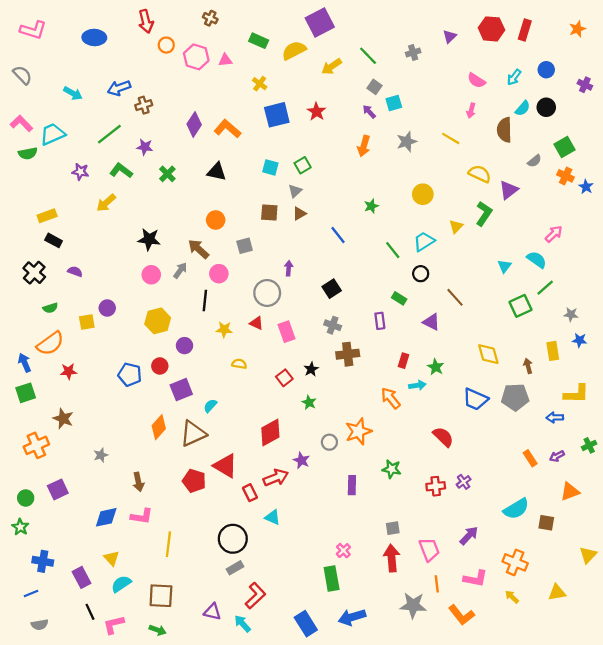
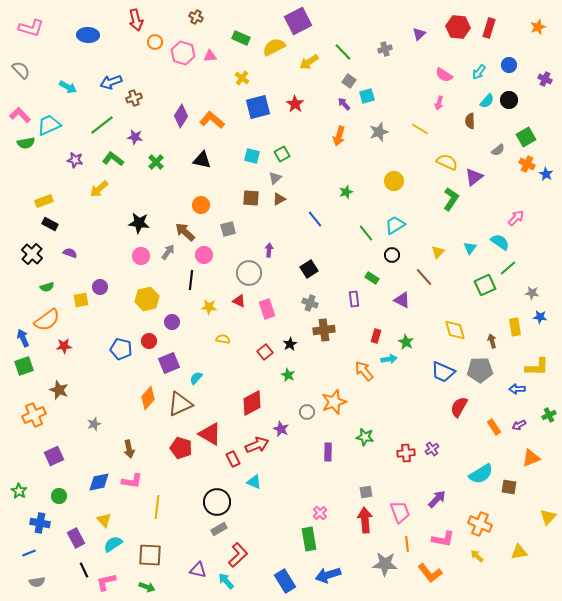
brown semicircle: (504, 130) -> (470, 121), size x0.7
yellow triangle: (456, 226) -> (438, 252), moved
red semicircle: (443, 437) -> (459, 407), moved, turned -105
green circle: (26, 498) -> (59, 496), moved

